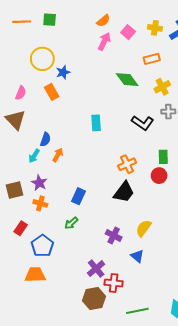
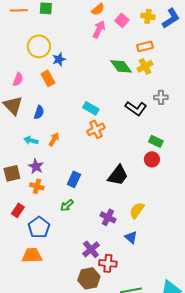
yellow cross: (162, 87) -> (145, 66), moved
cyan rectangle: (96, 123) -> (91, 108), turned -56
blue semicircle: (45, 139) -> (39, 112), moved
cyan arrow: (34, 156) -> (31, 140), turned 72
green rectangle: (163, 157) -> (156, 141), turned -64
orange cross: (127, 164) -> (96, 129), moved

